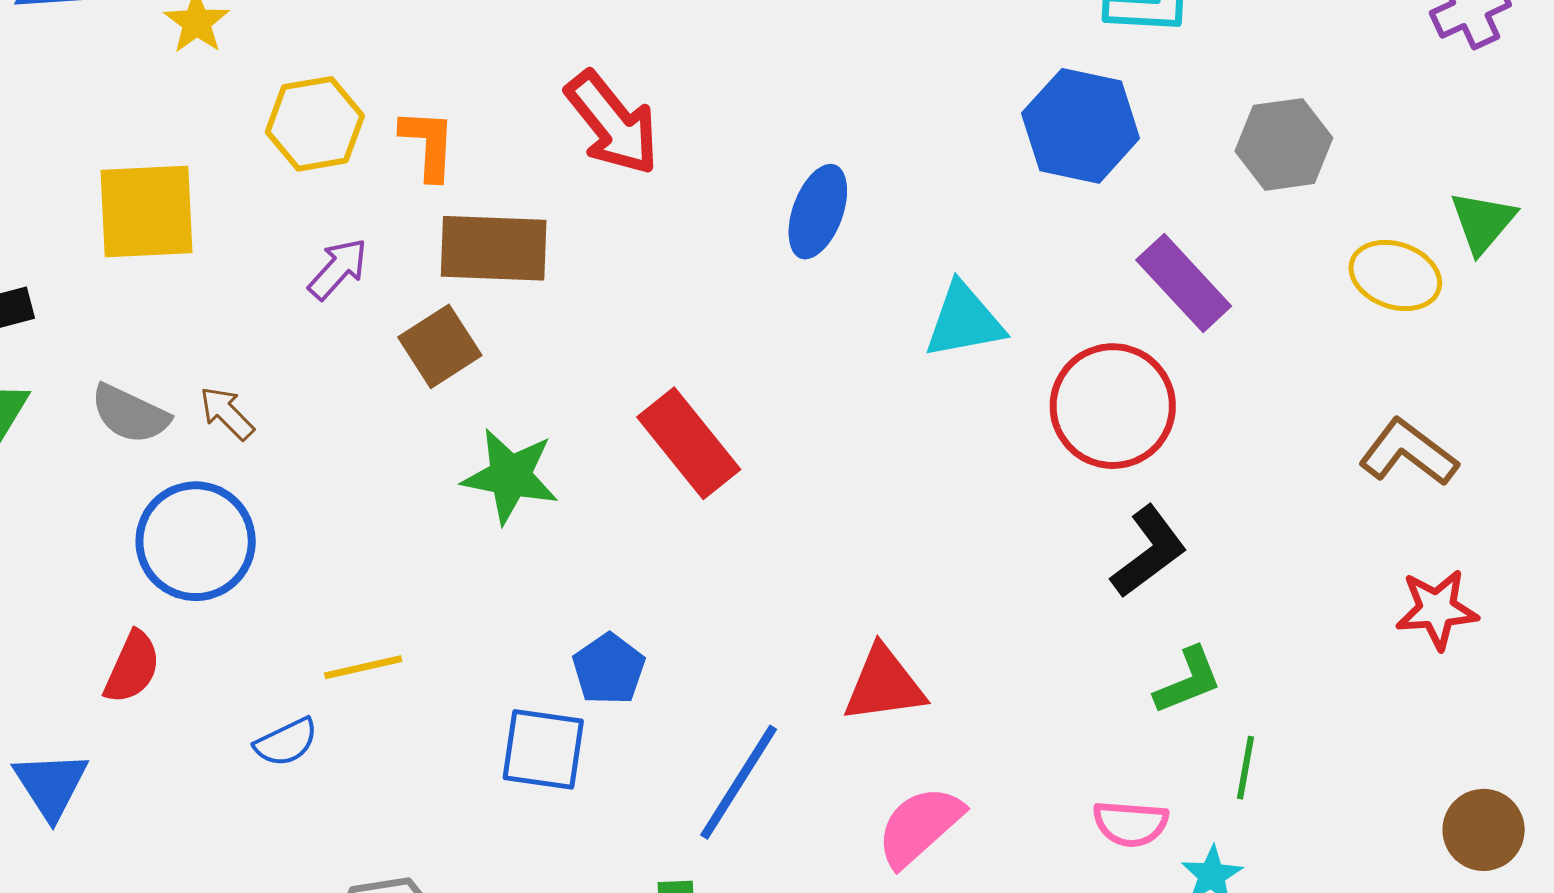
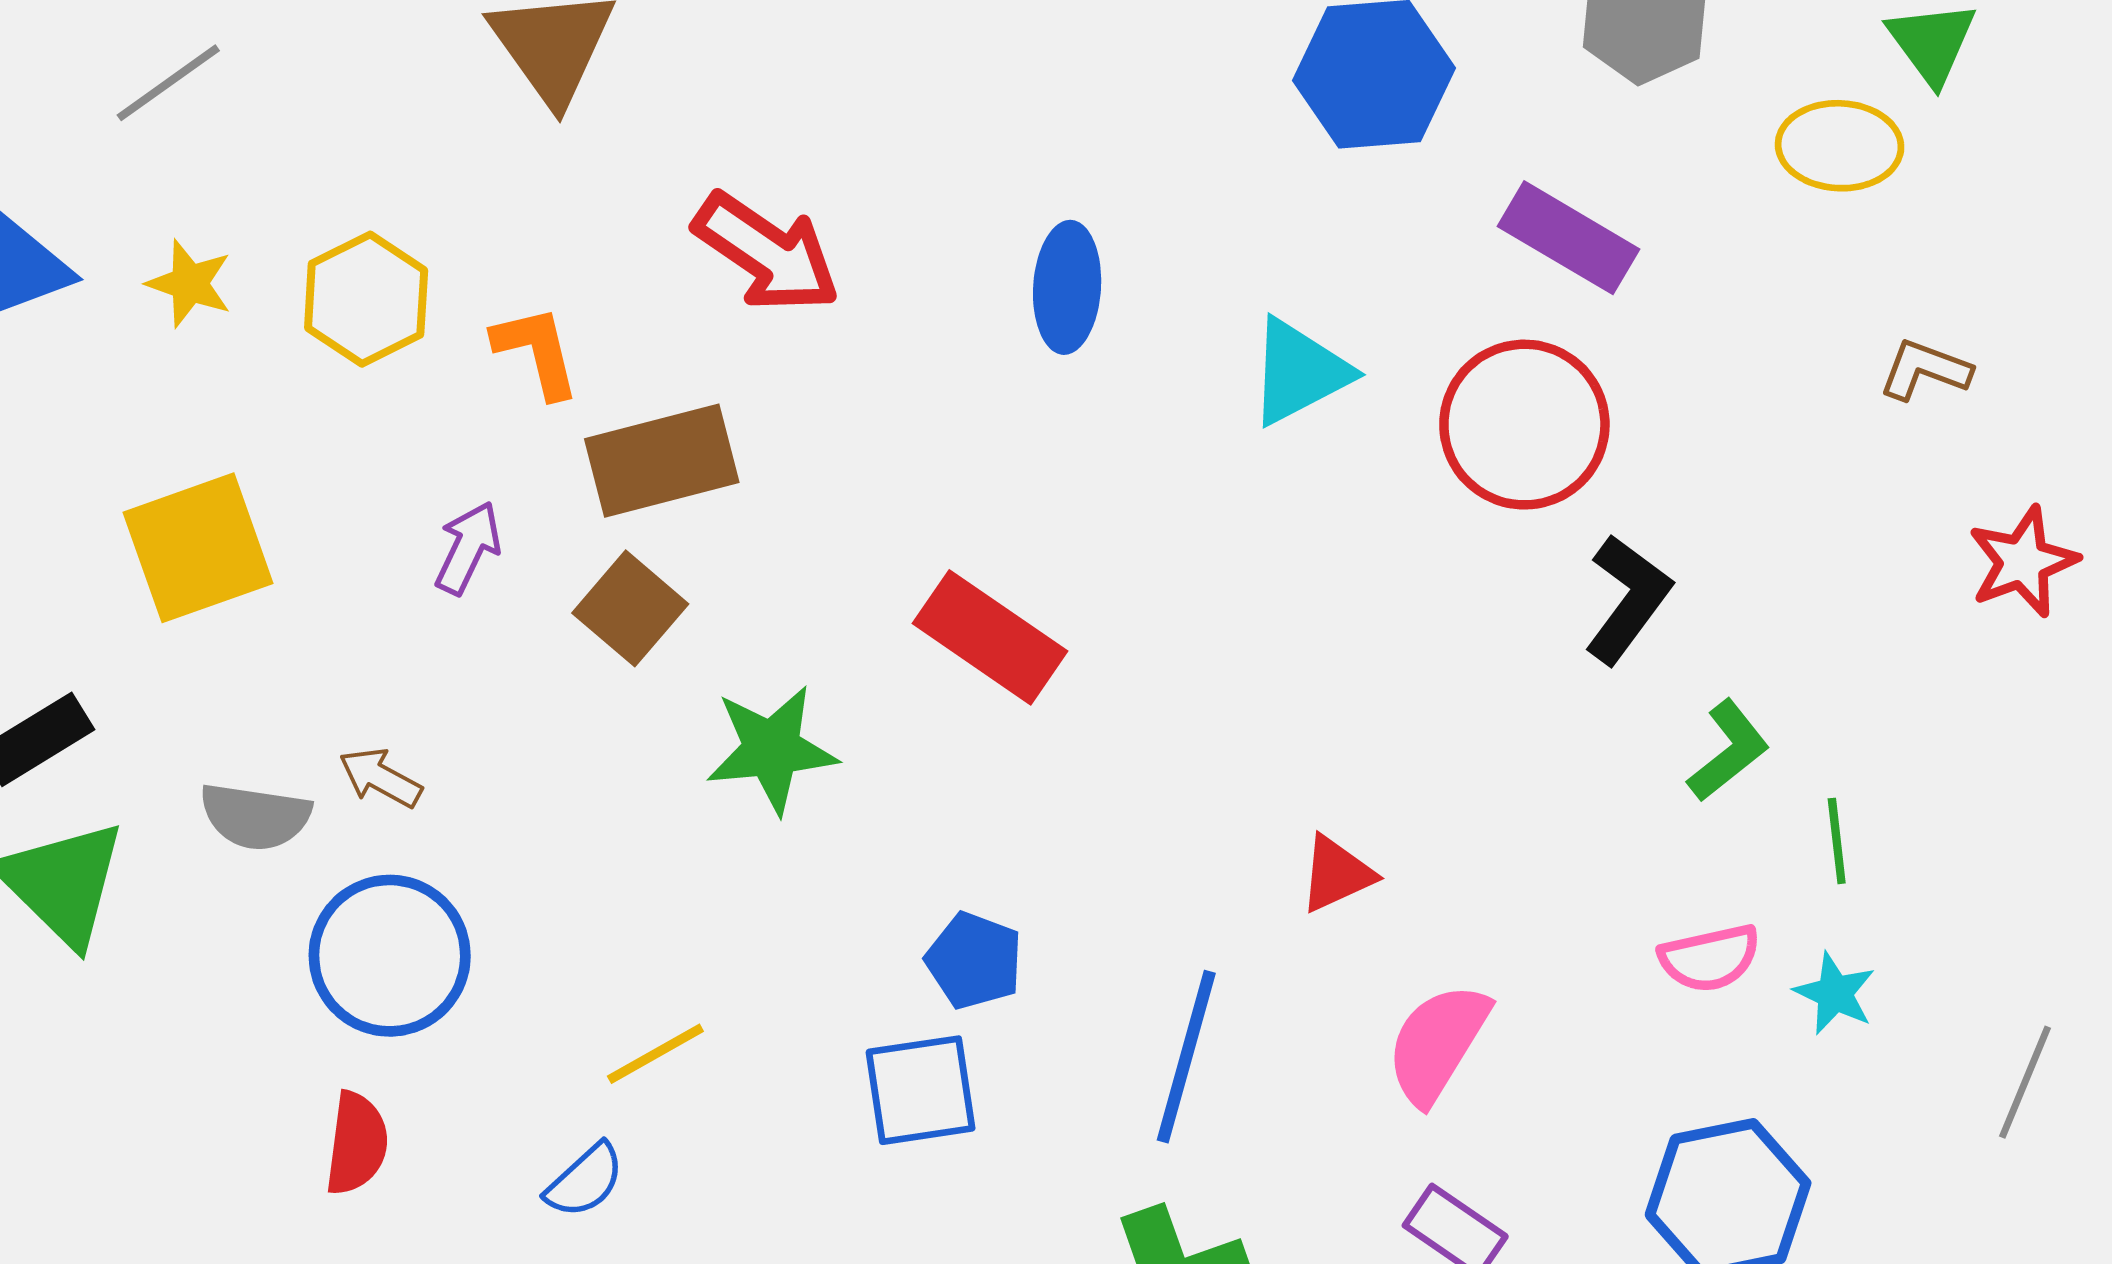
yellow hexagon: (315, 124) -> (366, 299), moved
brown L-shape: (1408, 452) -> (1925, 370), size x0.7
red triangle: (884, 685) -> (1337, 874), size x0.7

